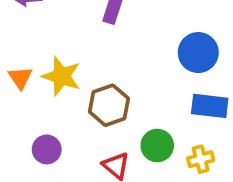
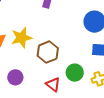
yellow star: (61, 76) -> (22, 38), turned -30

